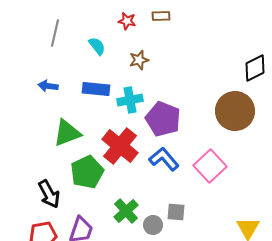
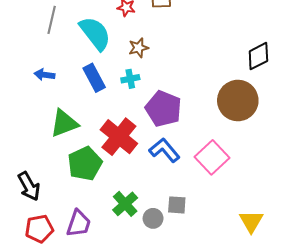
cyan semicircle: (97, 46) -> (95, 33), size x1.8
blue rectangle: (96, 89) -> (94, 78), turned 56
cyan cross: (130, 100) -> (130, 79), moved, size x0.7
black arrow: (49, 194) -> (29, 186), moved

